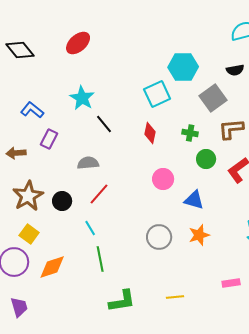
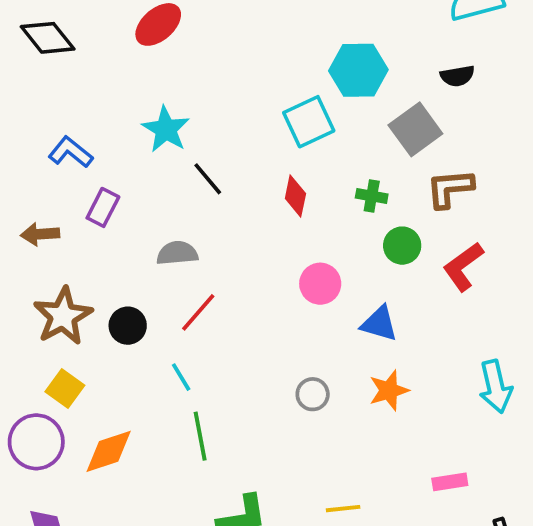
gray circle: (159, 237) -> (313, 394), size x0.7

